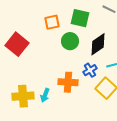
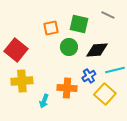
black diamond: (98, 44) -> (97, 50), turned 30
yellow cross: (23, 96) -> (22, 81), moved

